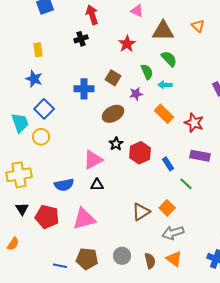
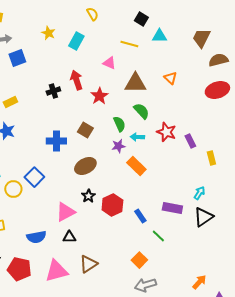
red arrow: (92, 15) -> (76, 80), moved
yellow rectangle: (38, 50) -> (10, 102), turned 72
purple star: (136, 94) -> (118, 146), moved
blue square: (44, 109) -> (34, 177), moved
red star: (194, 123) -> (166, 132), moved
brown triangle: (141, 212) -> (88, 264), moved

